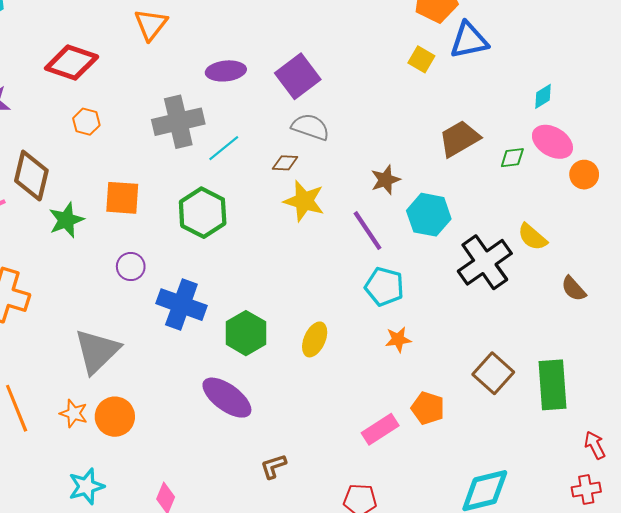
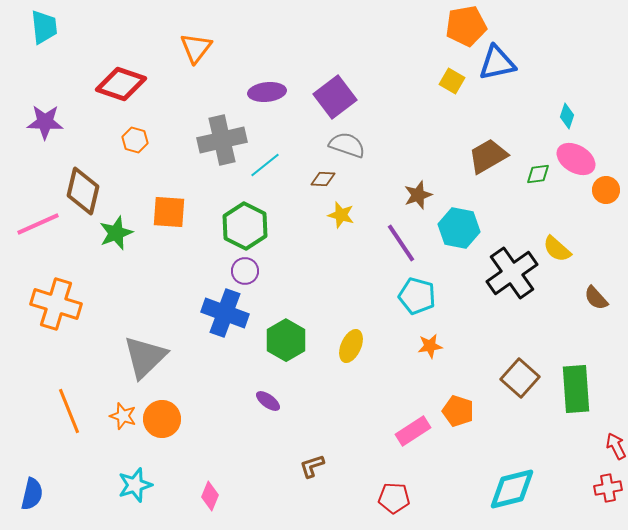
cyan diamond: (543, 96) -> (567, 116), turned -40
yellow star: (304, 201) -> (341, 215), size x0.7
purple circle: (131, 267) -> (245, 271), moved
purple ellipse: (227, 398) -> (268, 401), size x0.5

